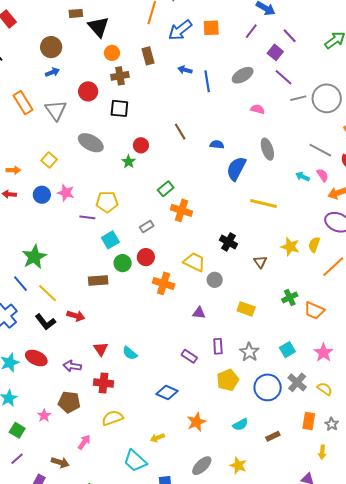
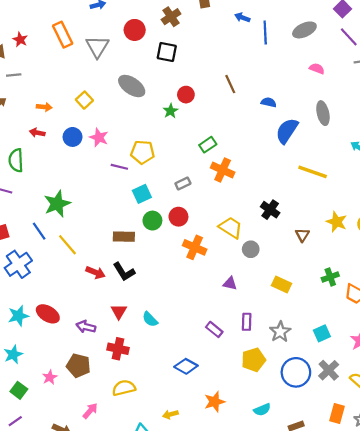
brown cross: (120, 76) -> (171, 17), turned -30
black L-shape: (45, 322) -> (124, 272), moved

